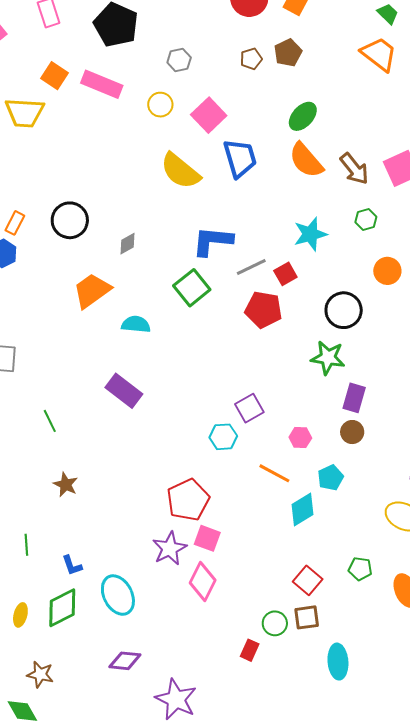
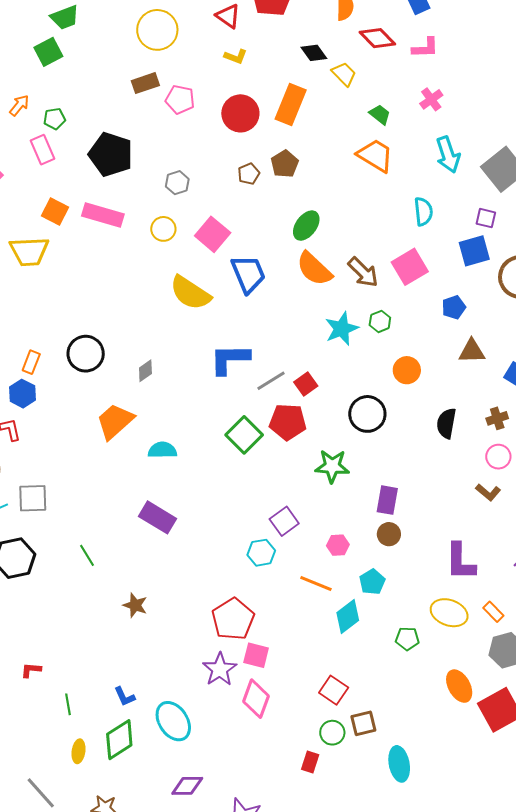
cyan star: (310, 234) -> (342, 329), moved
green square: (192, 288) -> (244, 435), moved
green star: (328, 358) -> (332, 466), moved
brown star: (66, 485) -> (135, 605), moved
green line: (26, 545) -> (68, 704), moved
green pentagon: (360, 569) -> (407, 639), moved
red square: (308, 580) -> (334, 690), moved

